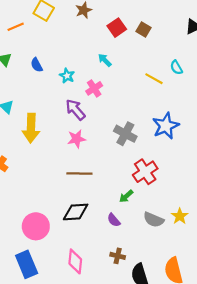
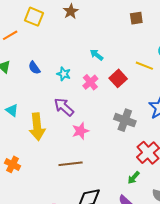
red square: (117, 28) -> (118, 78), moved
brown square: (144, 30) -> (136, 18), moved, turned -32
purple arrow: (75, 110) -> (64, 107), moved
brown line: (79, 173) -> (71, 164), moved

